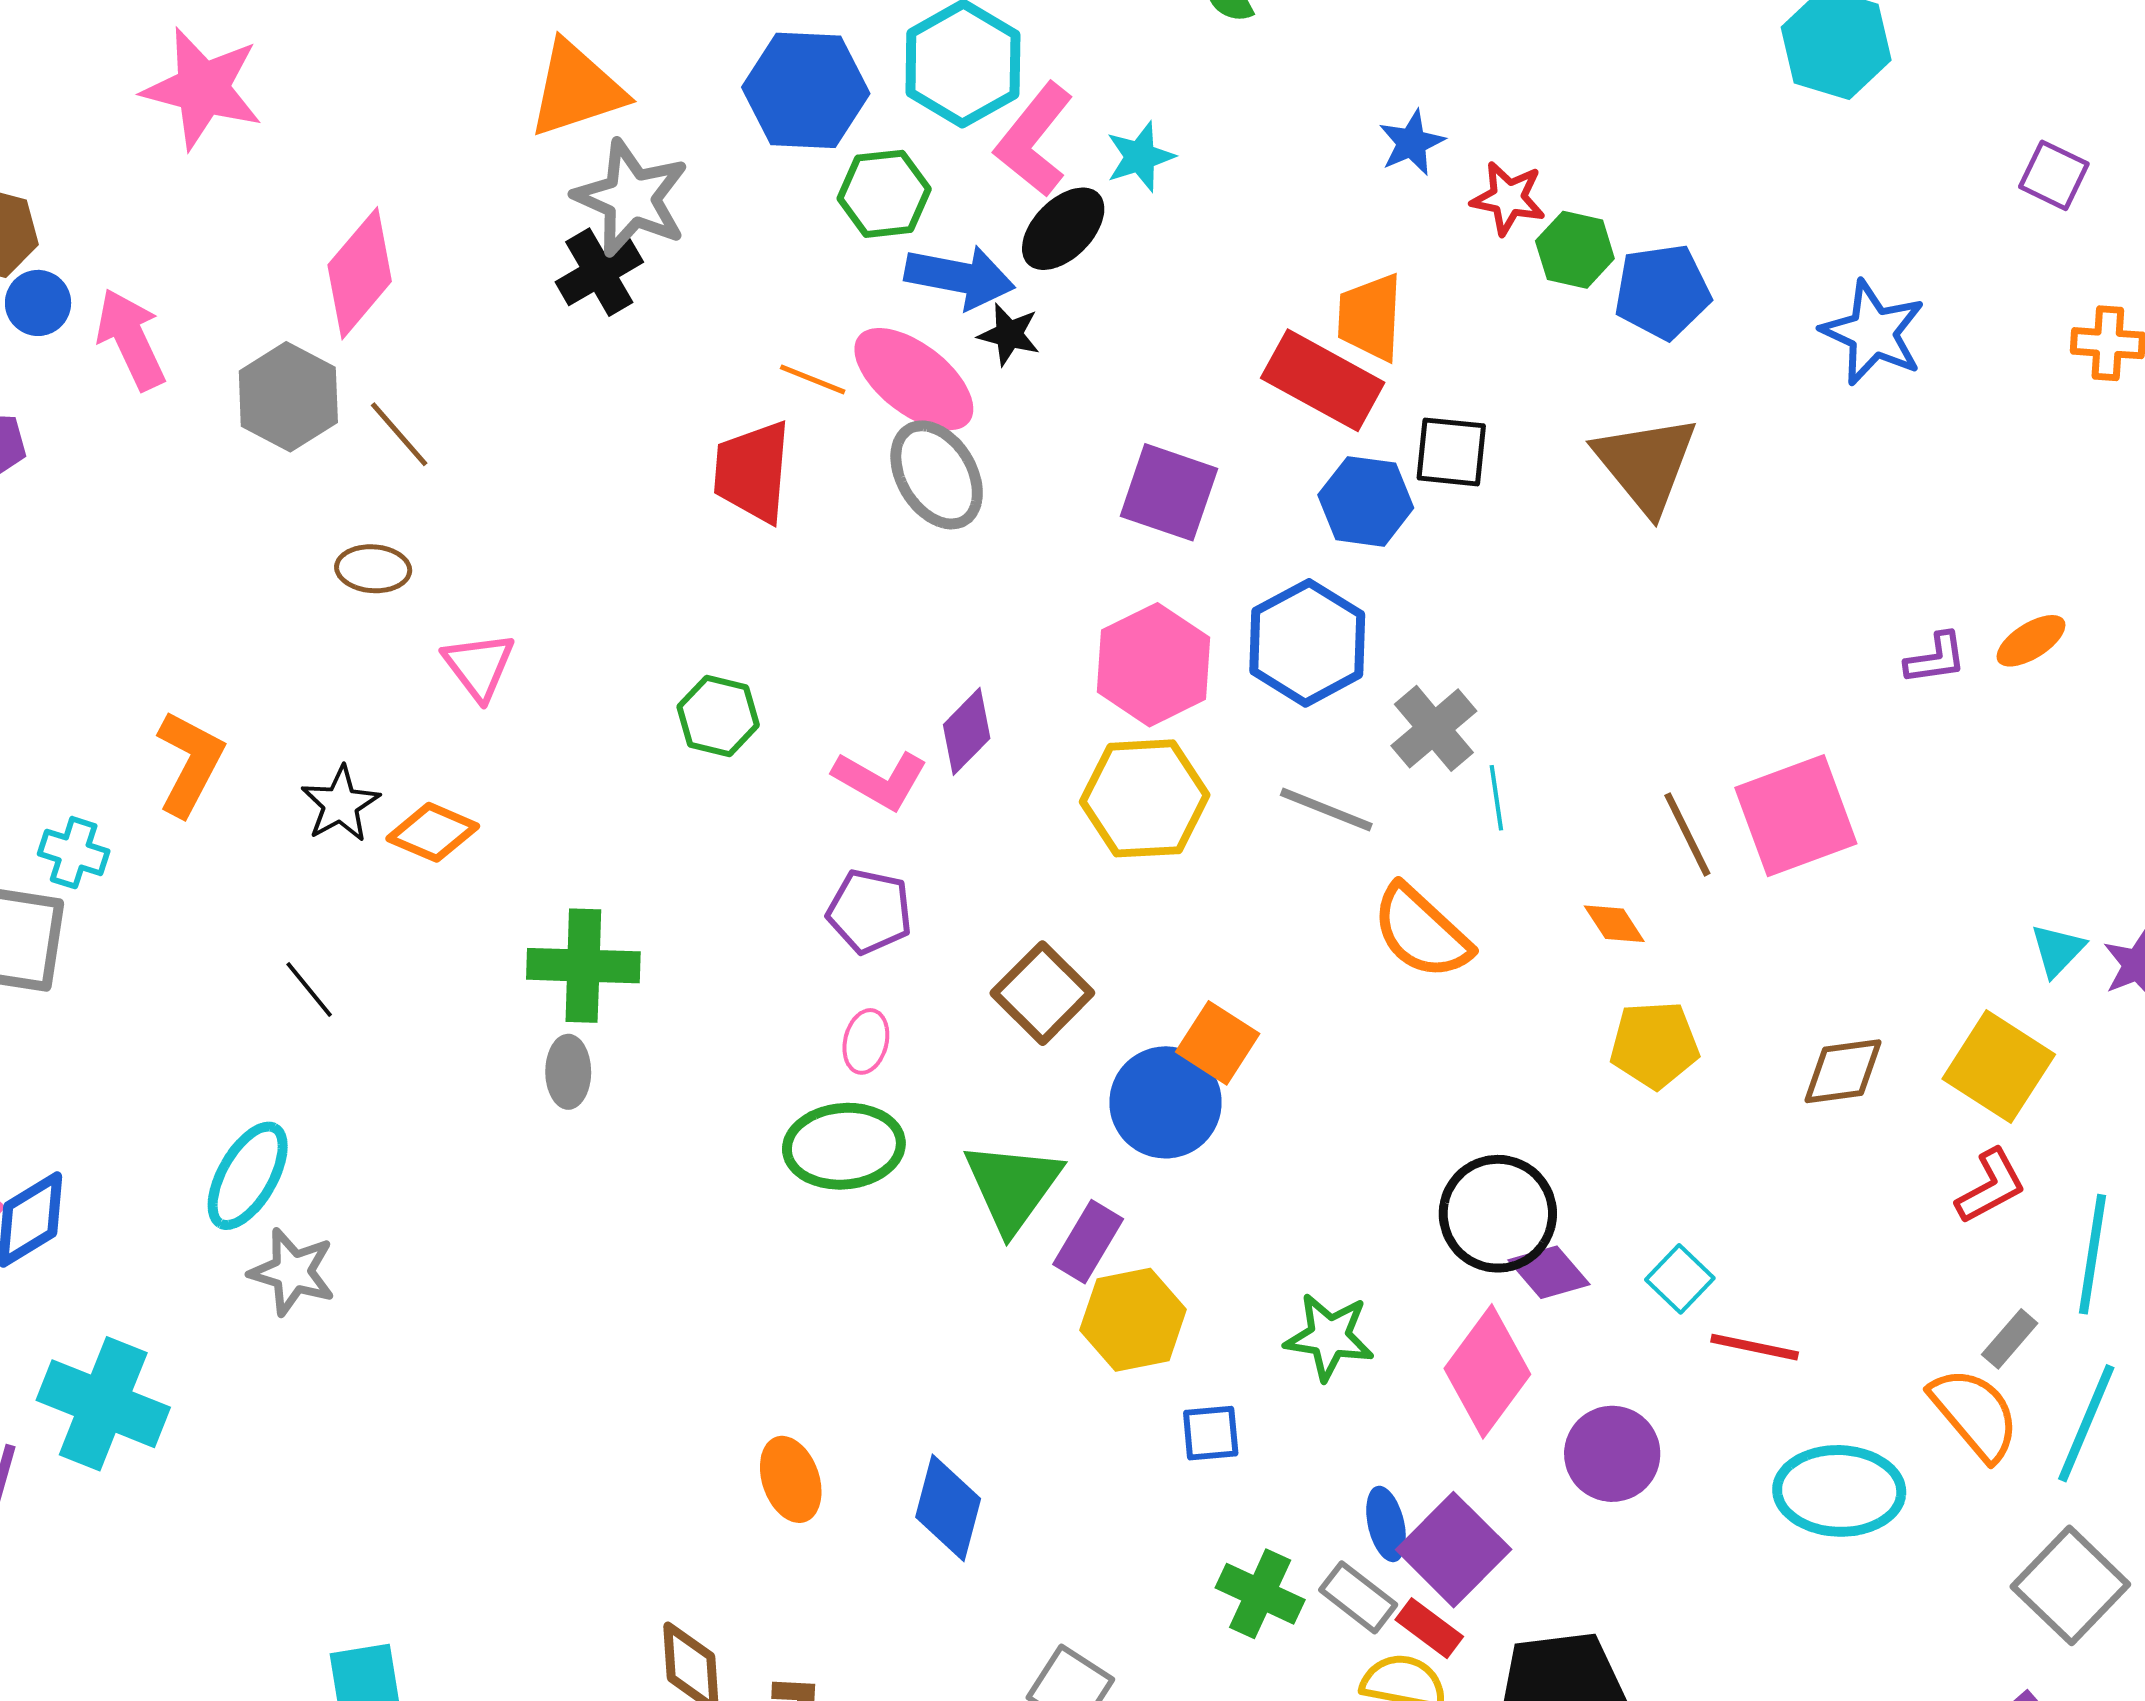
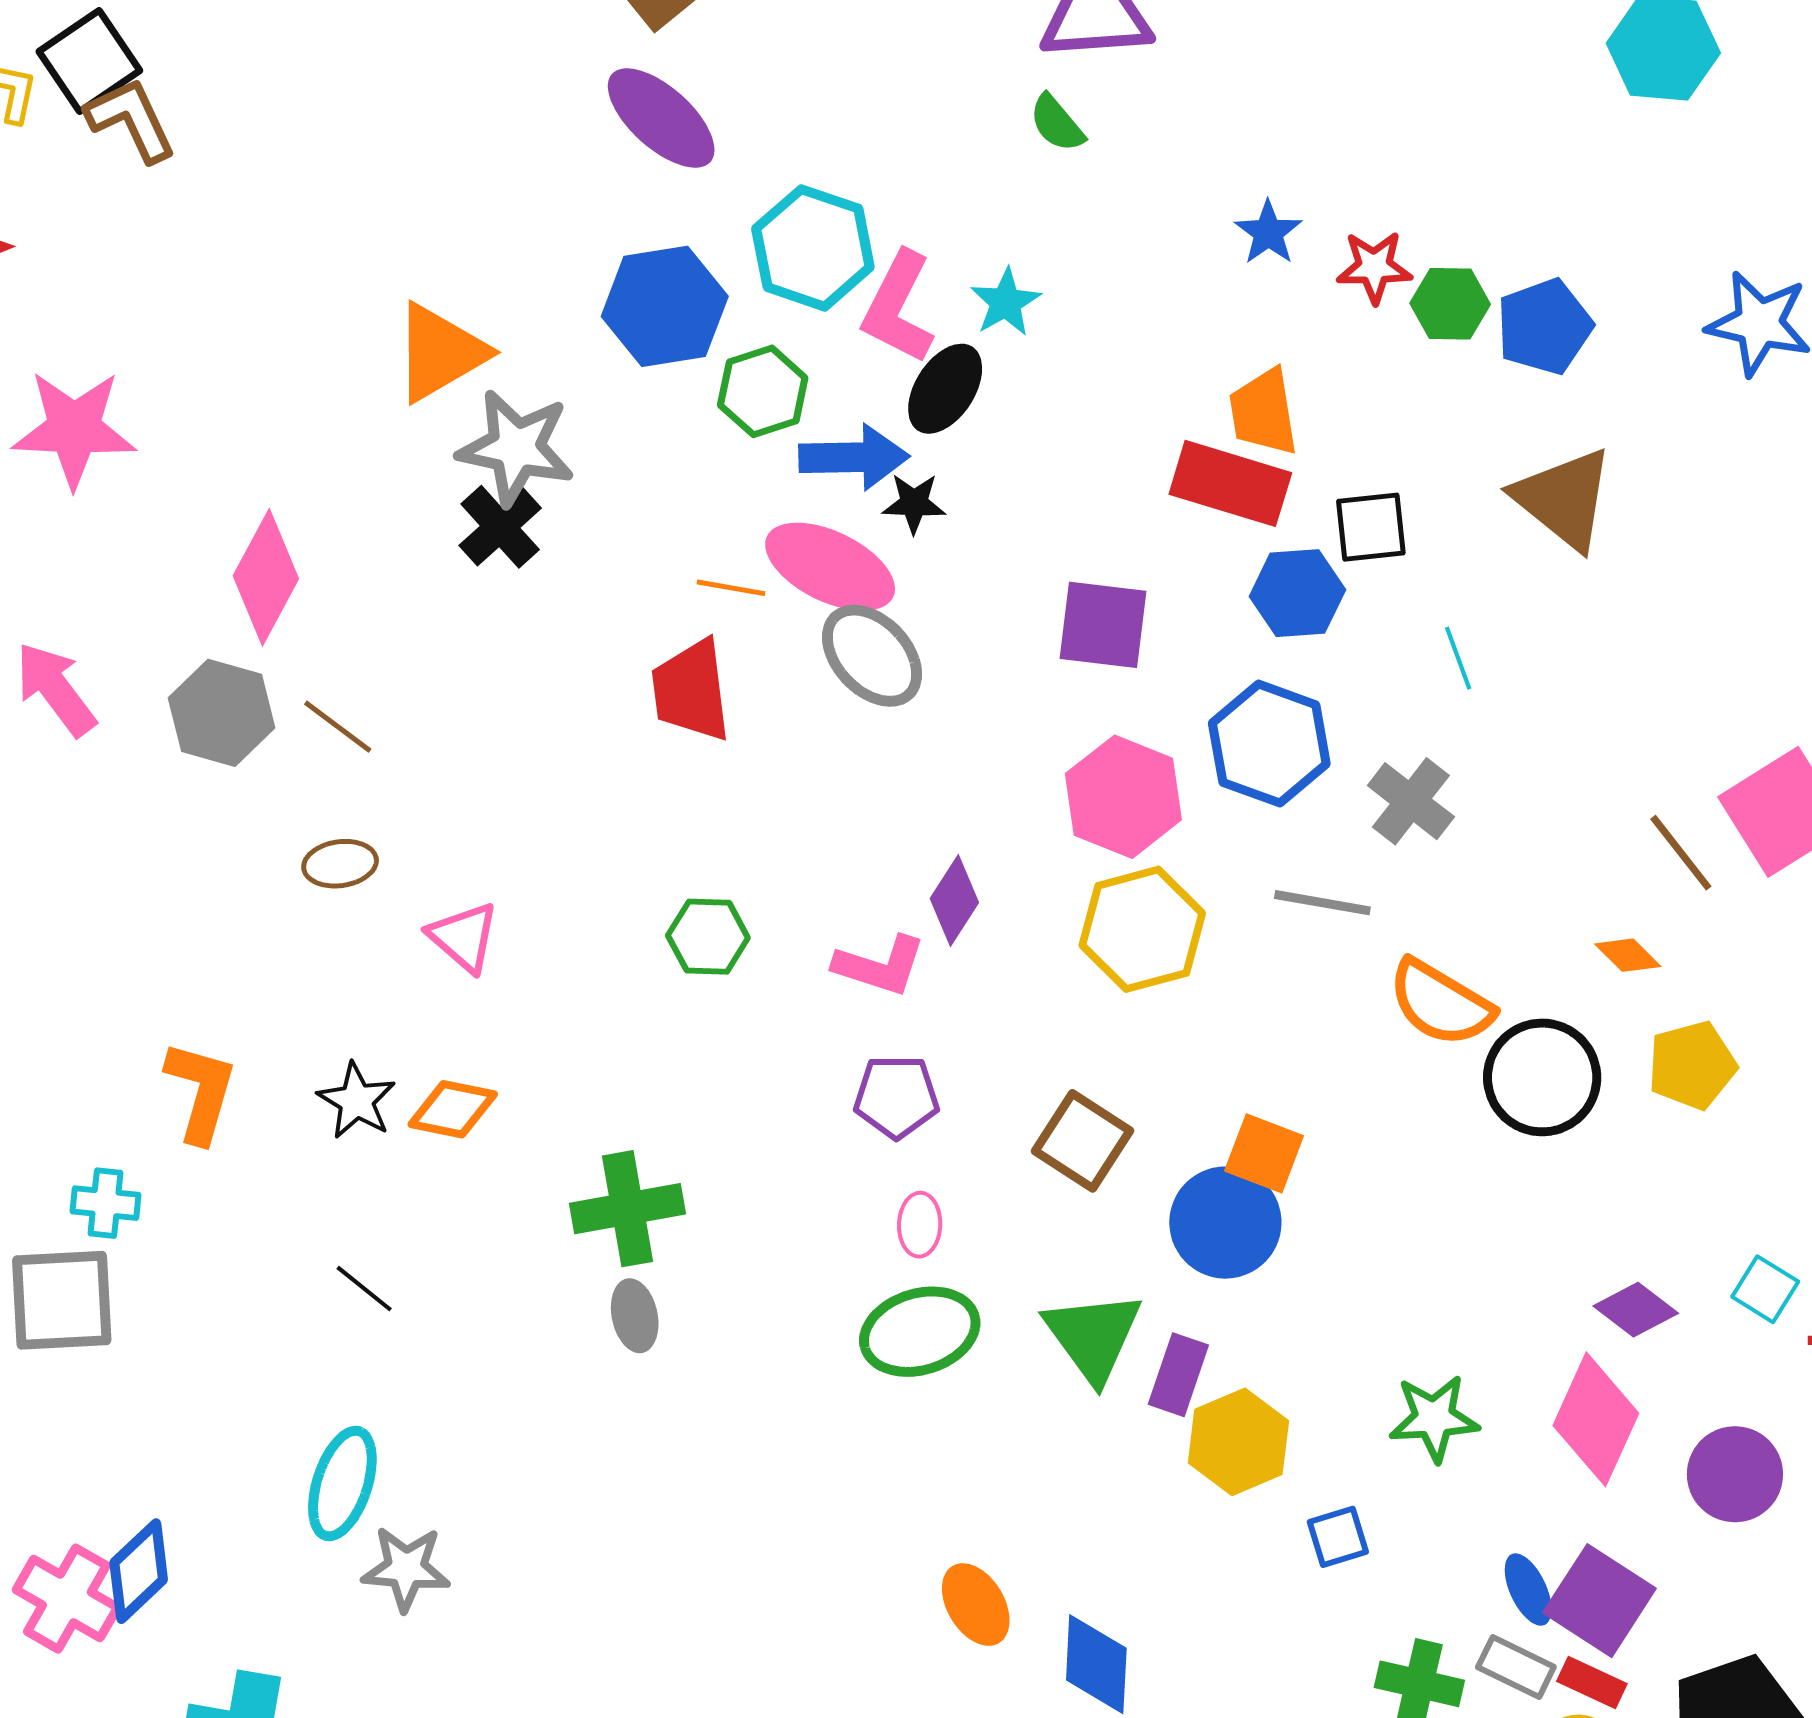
cyan line: (1496, 798) -> (1458, 658), moved
black circle: (1498, 1214) -> (1542, 1077), moved
orange ellipse: (791, 1479) -> (976, 1605), moved

